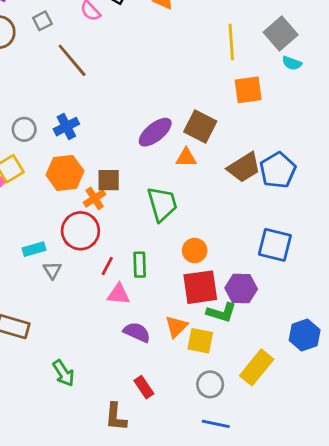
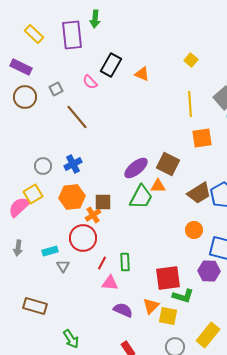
green trapezoid: (162, 204) -> (141, 197), moved, turned 44
orange circle: (195, 251) -> (194, 230), moved
purple hexagon: (241, 289) -> (209, 271), moved

